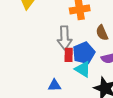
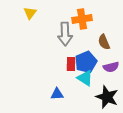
gray arrow: (65, 38) -> (65, 34), moved

